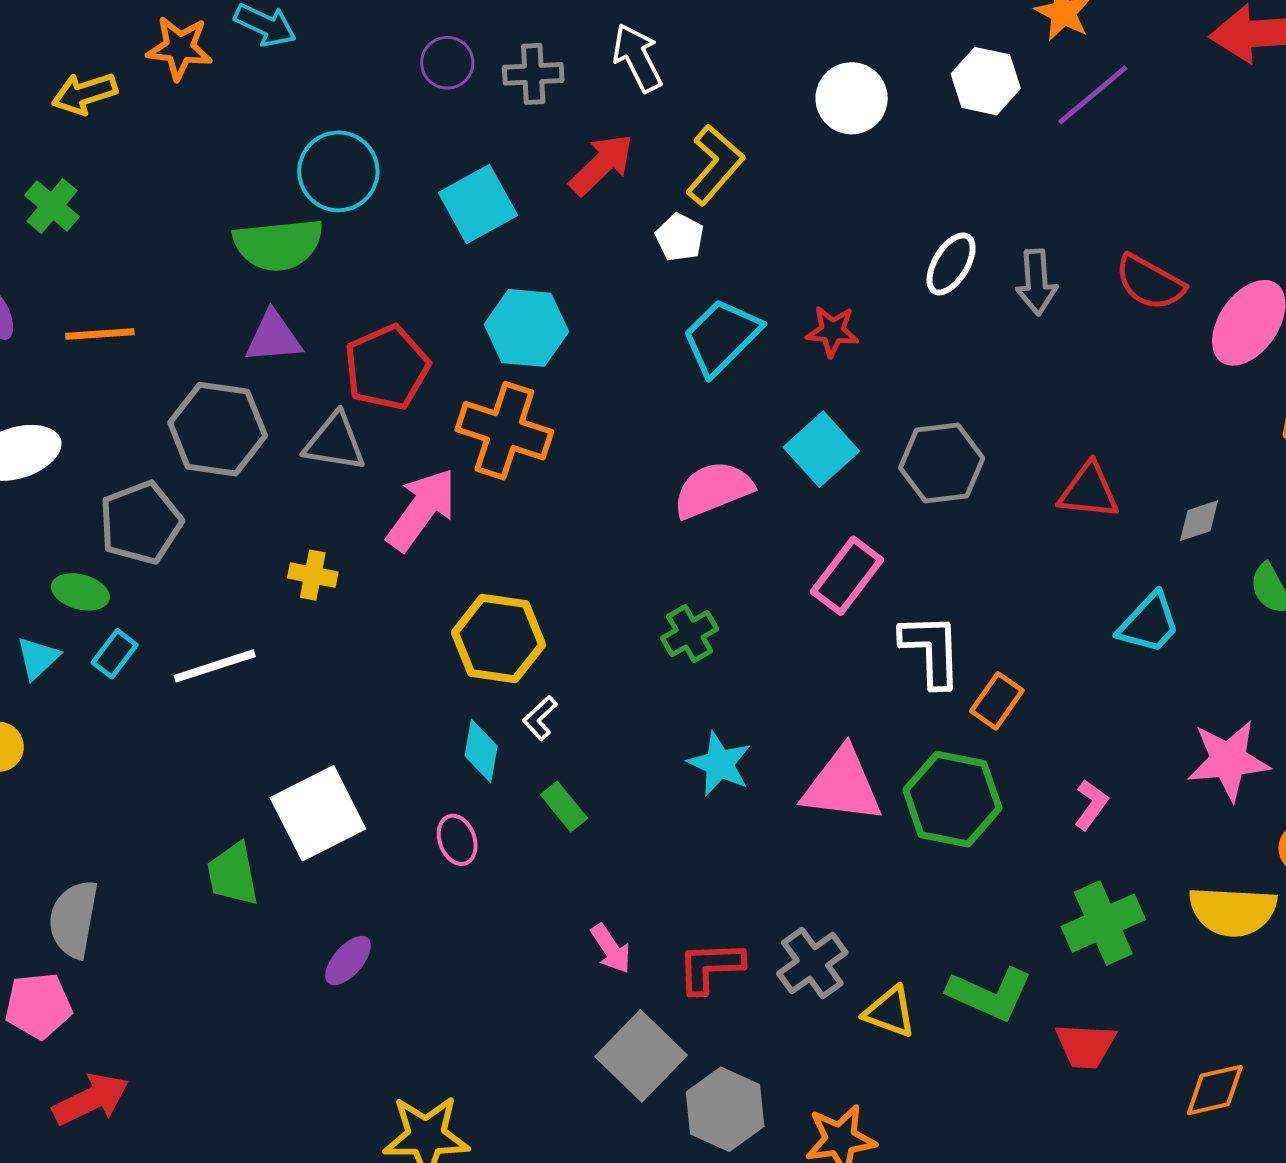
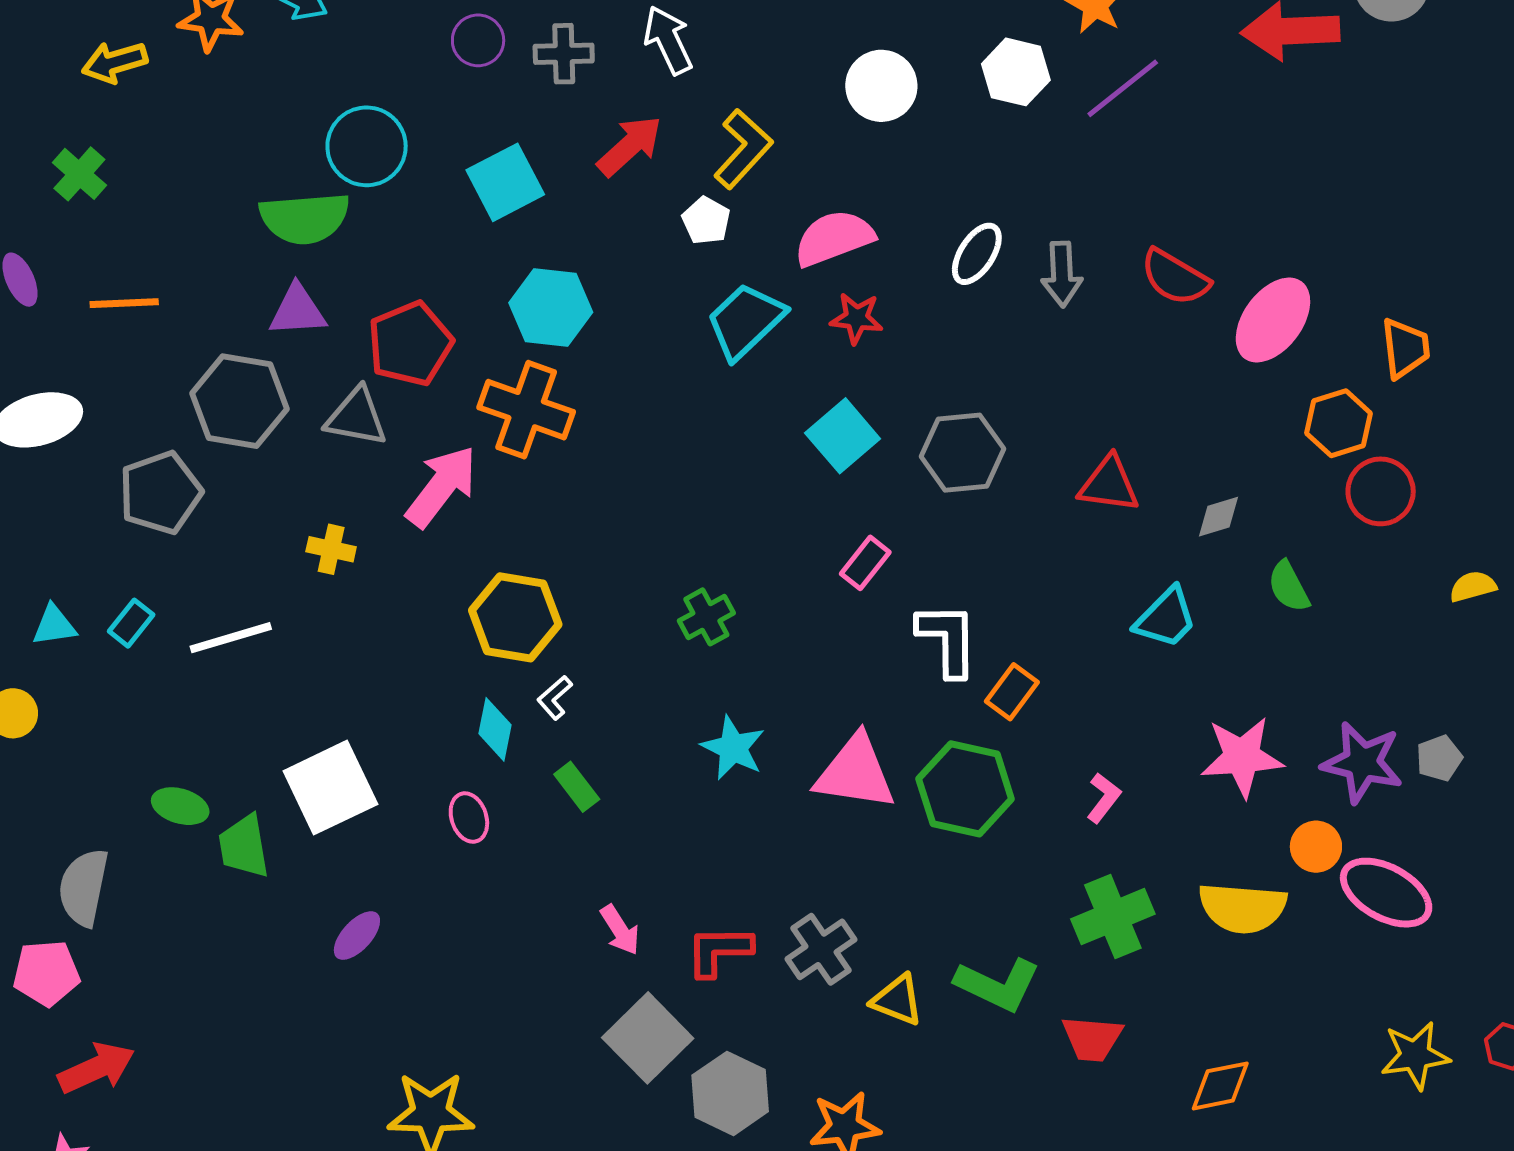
pink semicircle: (713, 490) -> (834, 238), moved
pink rectangle: (847, 576) -> (865, 563), size x0.7
green ellipse: (80, 592) -> (180, 806), moved
cyan triangle: (38, 658) -> (54, 625), turned 33

